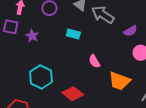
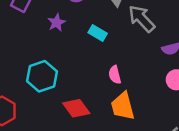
purple star: (32, 36) -> (57, 23), moved
orange trapezoid: (119, 81) -> (123, 106), moved, turned 40

